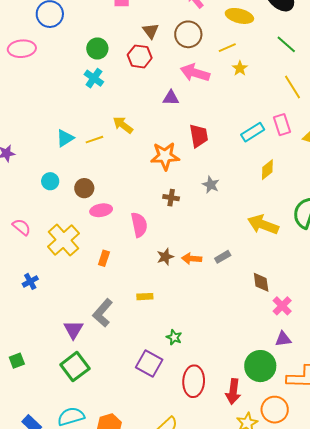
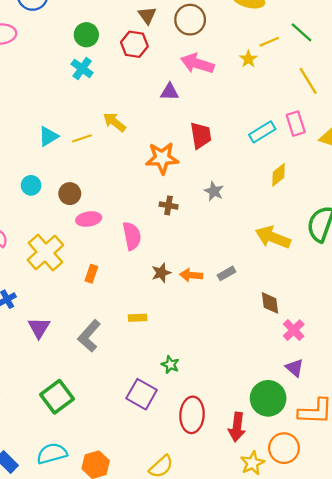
yellow line: (227, 48) -> (269, 42), moved
purple triangle: (73, 330) -> (39, 328), moved
purple triangle: (283, 339) -> (294, 368), turned 48

